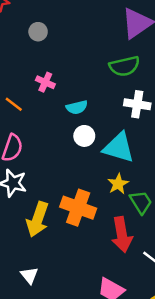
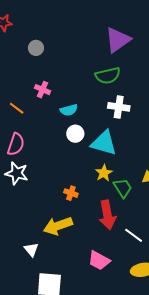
orange cross: (78, 208) -> (71, 193), size x0.5
yellow arrow: (38, 219) -> (58, 226), moved, turned 52

